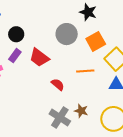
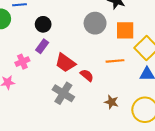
orange square: (96, 41) -> (125, 30), turned 30
red trapezoid: (39, 58) -> (65, 63), moved
gray cross: (60, 118) -> (63, 93), moved

